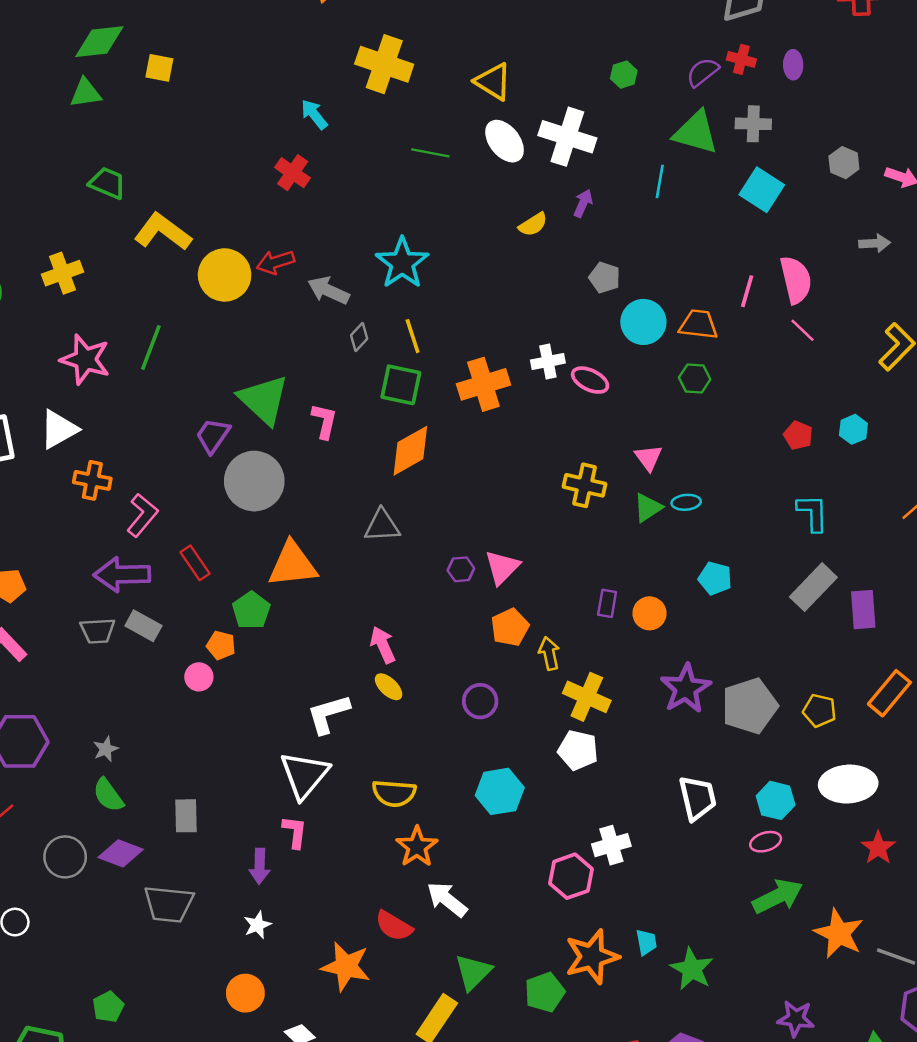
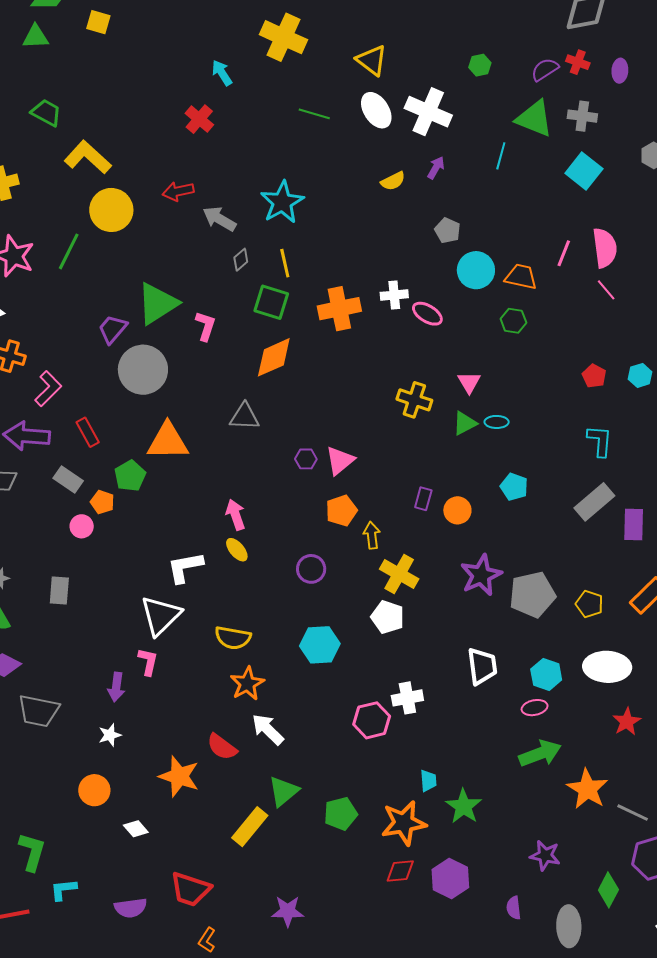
yellow circle: (225, 275) -> (111, 210), moved
green triangle: (264, 400) -> (157, 304), turned 39
gray rectangle: (143, 626) -> (68, 479), moved
gray rectangle: (186, 816) -> (59, 591), moved
orange star: (592, 957) -> (404, 823), moved

